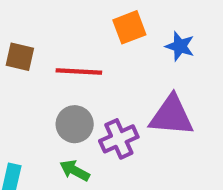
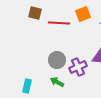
brown square: (20, 57) -> (35, 13), moved
red line: (79, 72) -> (59, 23), moved

